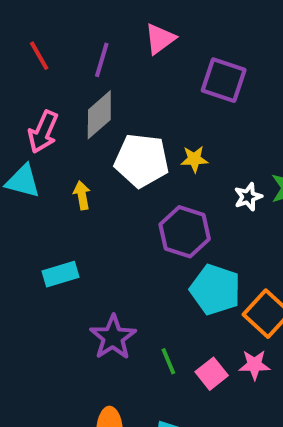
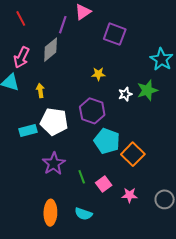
purple line: (102, 60) -> (63, 25), moved
white pentagon: (142, 161) -> (54, 122), moved
pink star: (254, 365) -> (130, 195), moved

